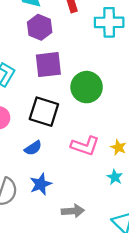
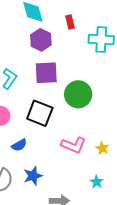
blue semicircle: (33, 148) -> (19, 145), moved
cyan star: (115, 177) -> (97, 182), moved

